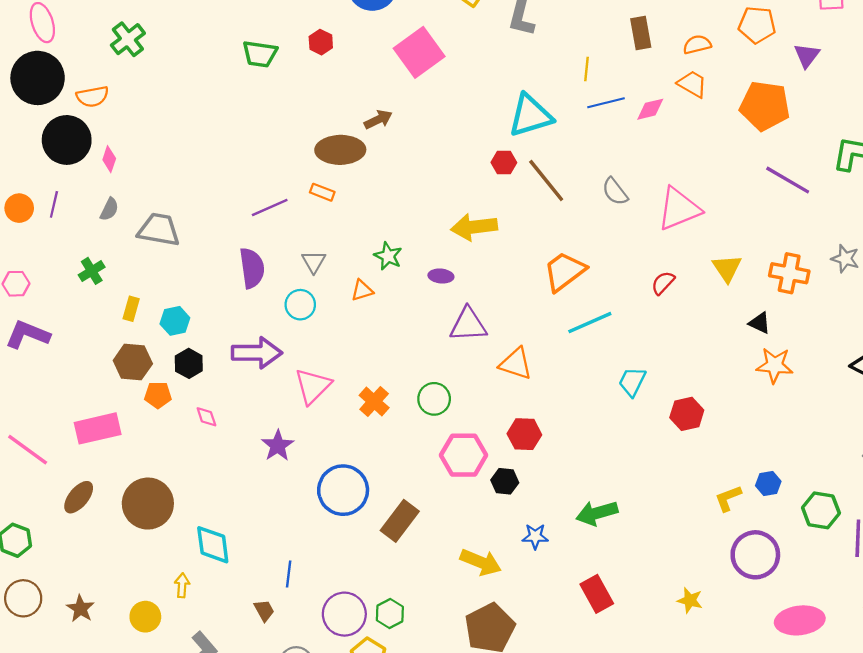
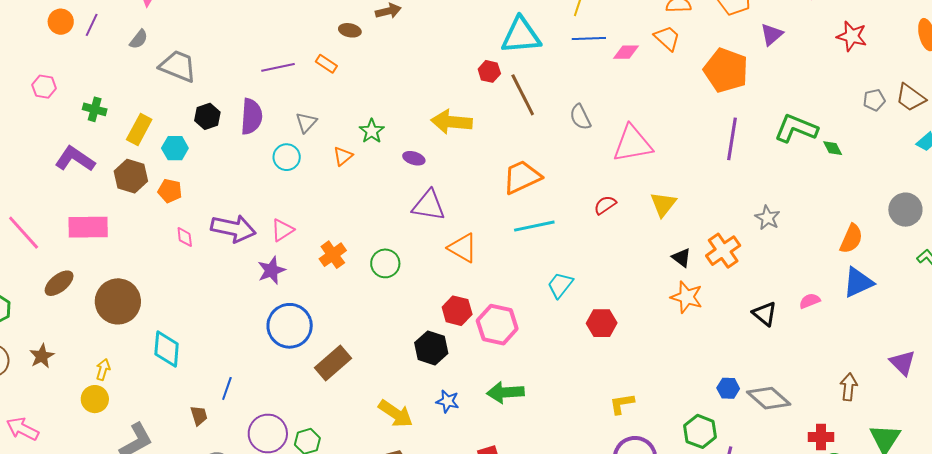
brown ellipse: (340, 150) -> (350, 30), size x0.5
purple line: (788, 180) -> (732, 139), turned 57
green cross: (92, 271) -> (95, 109), moved, turned 35
orange cross: (789, 273) -> (723, 251), moved, turned 32
orange triangle: (362, 290) -> (343, 156), turned -35
yellow rectangle: (131, 309) -> (139, 130), size x1.4
purple L-shape: (28, 335) -> (75, 159), moved
purple arrow: (257, 353) -> (233, 229), moved
black hexagon: (189, 363) -> (207, 116), moved
pink triangle: (313, 386) -> (282, 230), size x0.7
orange pentagon: (158, 395) -> (170, 191), moved
purple star: (278, 446) -> (271, 270), moved
pink hexagon: (464, 455) -> (497, 325), moved
black hexagon: (505, 481) -> (431, 348), size x1.4
blue hexagon: (768, 484) -> (728, 388), moved
yellow arrow: (182, 585) -> (103, 370), moved
brown star: (80, 609) -> (42, 356), moved

